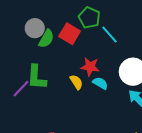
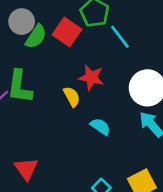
cyan semicircle: (100, 83) -> (100, 127), moved

